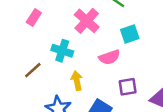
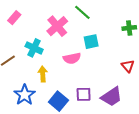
purple square: (128, 87) -> (84, 94), moved

